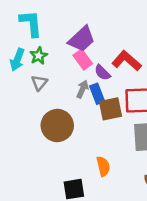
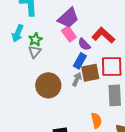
green star: (39, 56) -> (35, 39), moved
gray arrow: (82, 89) -> (77, 79), moved
blue rectangle: (97, 94) -> (80, 61), turned 49
orange semicircle: (103, 166) -> (96, 120), moved

